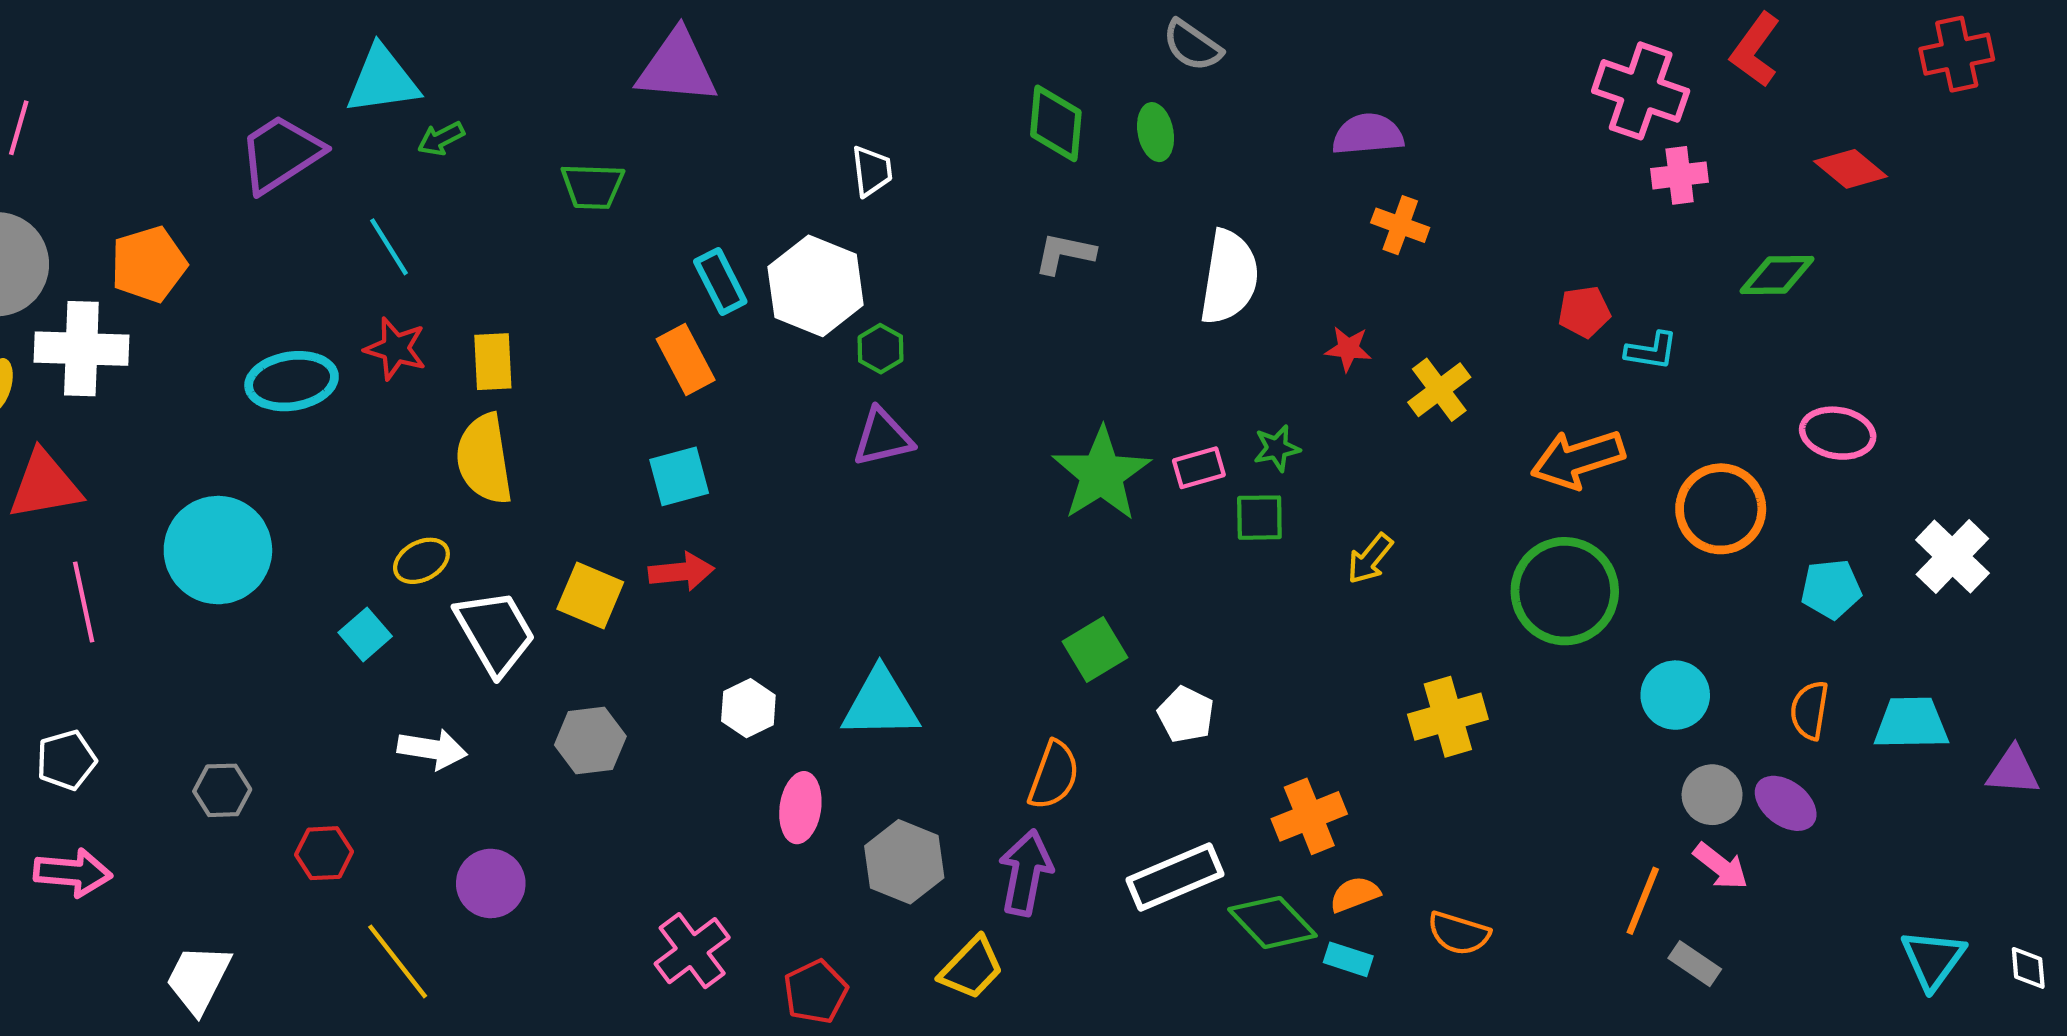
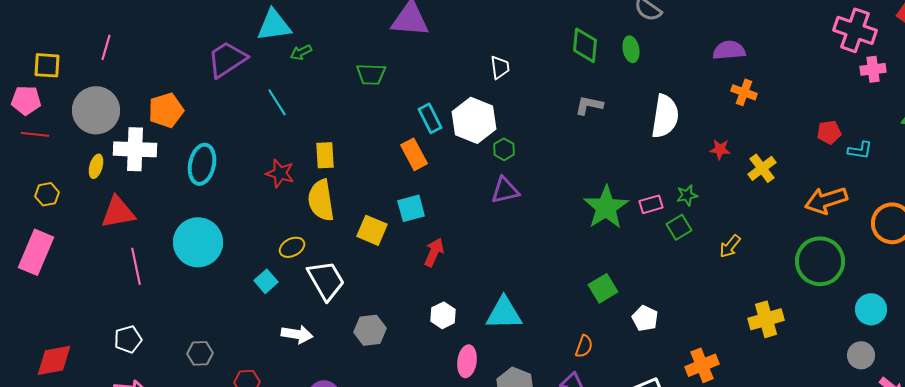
red star: (395, 349) -> (280, 173), moved
cyan ellipse: (292, 381) -> (202, 164), moved, turned -69
green square: (1259, 518) -> (679, 227), turned -30
red arrow: (681, 572) -> (434, 252), moved, turned -60
yellow square: (590, 595) -> (372, 230), moved
orange semicircle: (1054, 775) -> (584, 346), size x0.7
gray circle: (1712, 795) -> (861, 355), moved

